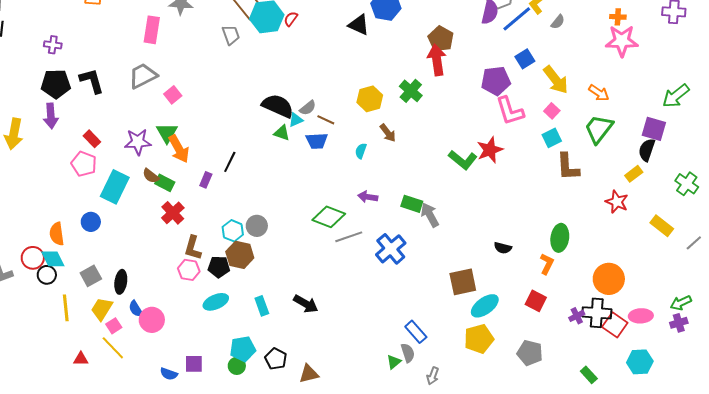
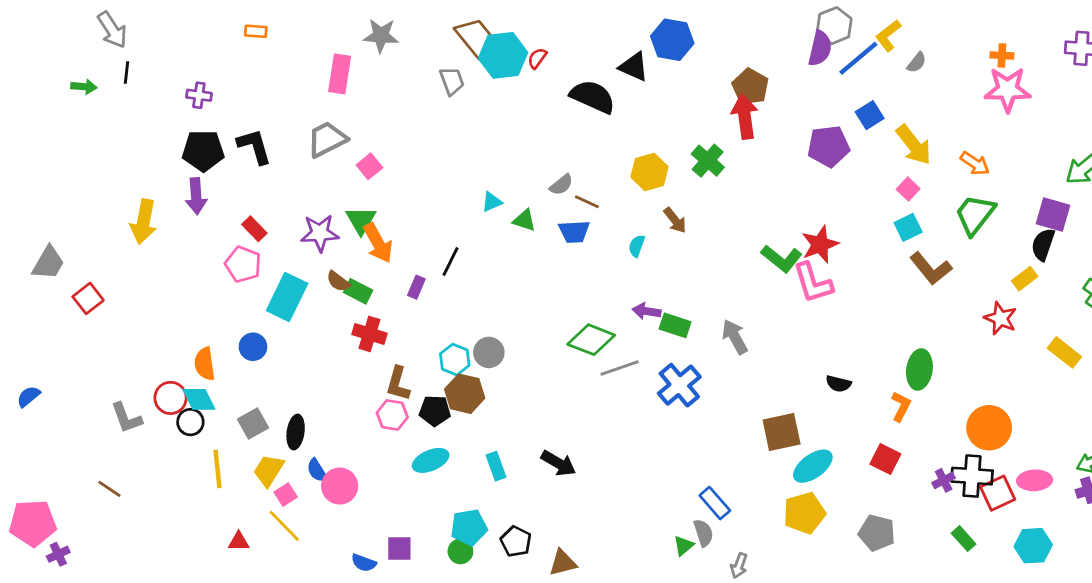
black semicircle: (278, 106) -> (593, 97), moved
pink L-shape: (510, 111) -> (813, 283), moved
cyan triangle: (296, 120) -> (492, 202), moved
brown L-shape: (568, 167) -> (931, 269), turned -36
green rectangle: (412, 204) -> (675, 325), moved
red cross: (173, 213) -> (369, 334), turned -30
red square: (615, 325) -> (998, 493), turned 30
green rectangle: (589, 375) -> (964, 539), moved

